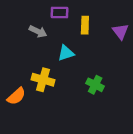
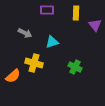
yellow rectangle: (85, 25) -> (76, 13), moved
gray arrow: (38, 31) -> (25, 33), moved

